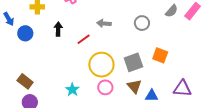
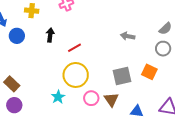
gray arrow: (104, 23) -> (128, 36), moved
gray circle: (142, 23) -> (163, 49), moved
yellow circle: (101, 65) -> (76, 75), moved
brown triangle: (134, 86) -> (111, 100), moved

